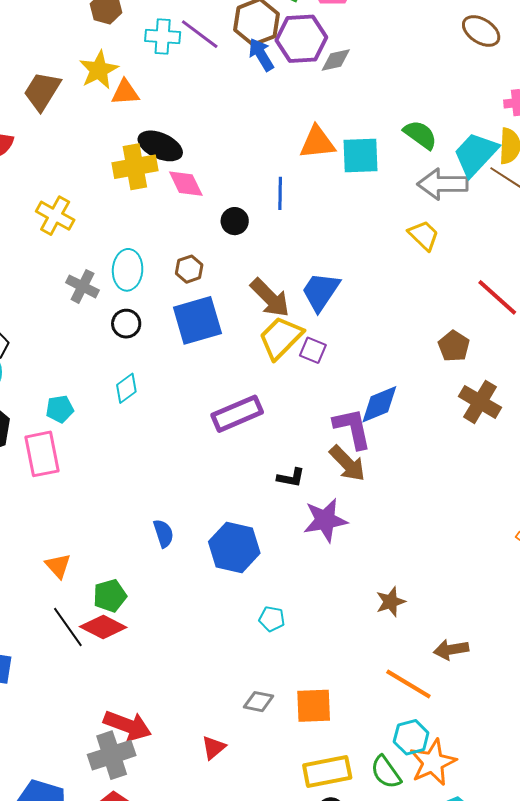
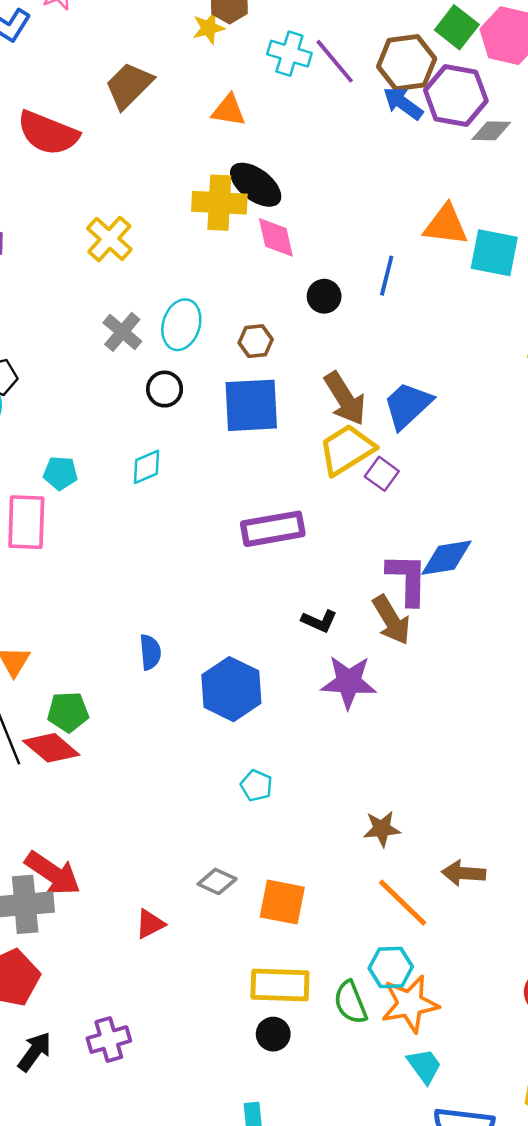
blue arrow: (261, 55) -> (403, 103), turned -36
yellow star: (99, 70) -> (209, 28), moved, size x0.7
brown star: (391, 602) -> (382, 829), moved

